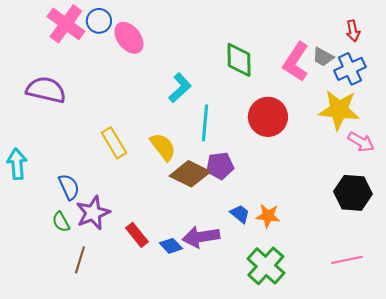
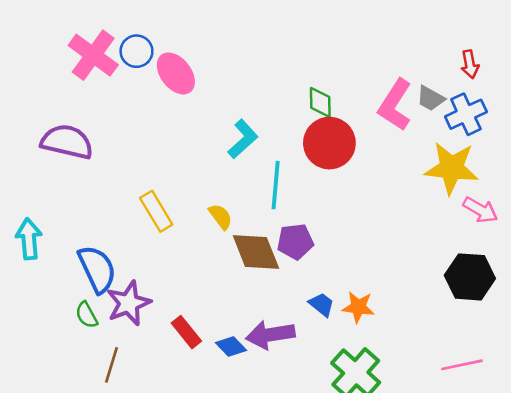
green diamond: (239, 60) -> (320, 102), size x0.7
red circle: (268, 117) -> (329, 143), moved
yellow semicircle: (163, 147) -> (220, 217), size x0.7
brown diamond: (190, 174) -> (256, 252), turned 42
blue semicircle: (69, 187) -> (97, 269), size x1.4

